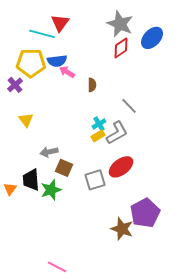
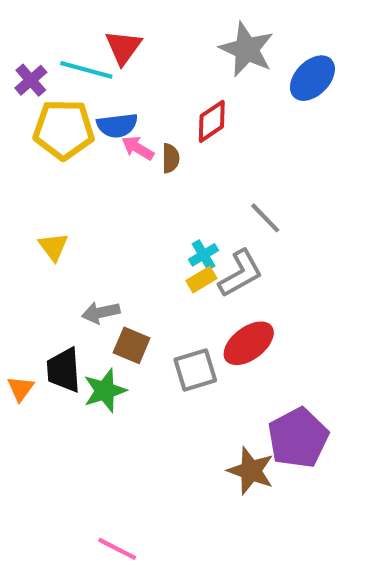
red diamond: (121, 48) -> (212, 121), moved
purple cross: (15, 85) -> (31, 80), moved
brown semicircle: (92, 85) -> (171, 158), moved

